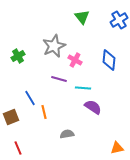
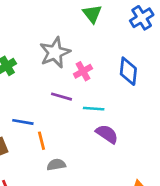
pink cross: (75, 60) -> (83, 71), turned 32
blue line: (30, 98) -> (23, 122), turned -49
gray semicircle: (67, 134) -> (56, 165), moved

